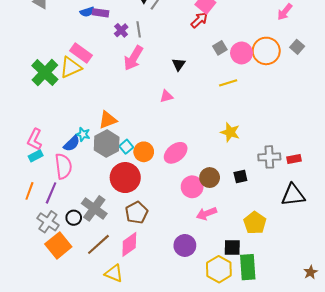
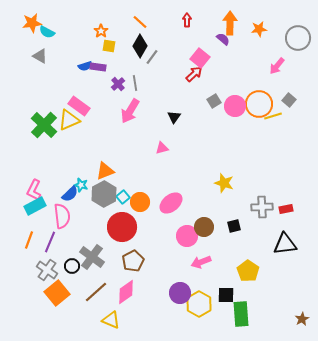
yellow line: (228, 83) -> (273, 116), moved
cyan rectangle: (36, 156) -> (35, 206), size x1.5
yellow hexagon: (219, 269) -> (199, 304), moved

